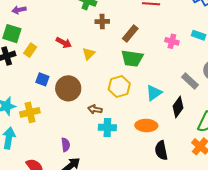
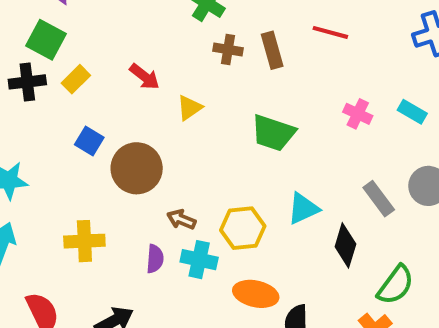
brown rectangle: (130, 33) -> (272, 50), moved, turned -66
yellow hexagon: (119, 86) -> (243, 228), moved
black diamond: (178, 107) -> (345, 245), turned -30
yellow cross: (30, 112) -> (84, 241), moved
orange ellipse: (146, 125) -> (256, 294), moved
purple semicircle: (66, 145) -> (155, 259), moved

